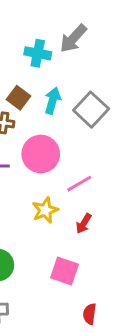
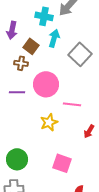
cyan arrow: (53, 101) -> (54, 38), moved
pink line: (79, 184) -> (72, 104), turned 36
red arrow: (84, 224) -> (89, 131), moved

